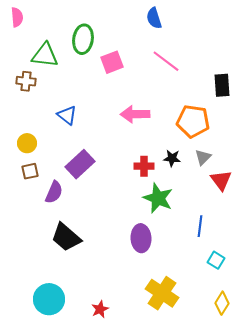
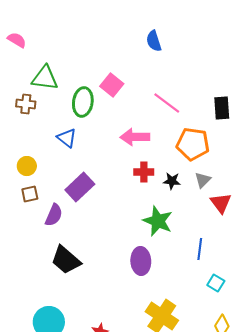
pink semicircle: (17, 17) -> (17, 40), turned -54
green ellipse: (83, 39) -> (83, 102), moved
pink line: (166, 61) -> (167, 103), moved
pink square: (112, 62) -> (112, 85), turned -30
red cross: (144, 166) -> (144, 172), moved

